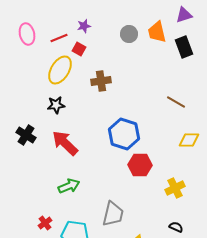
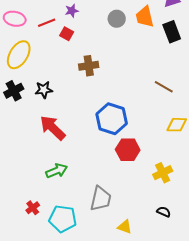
pink ellipse: (27, 34) -> (15, 19), turned -65
yellow ellipse: (60, 70) -> (19, 55), moved
black cross: (26, 135) -> (14, 91), moved, turned 30

